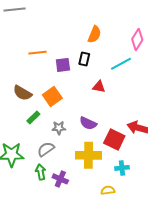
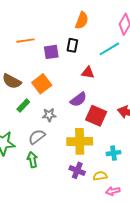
purple semicircle: (88, 123) -> (78, 99), moved, turned -60
red square: (114, 140) -> (96, 116), moved
purple cross: (60, 179) -> (77, 170), moved

